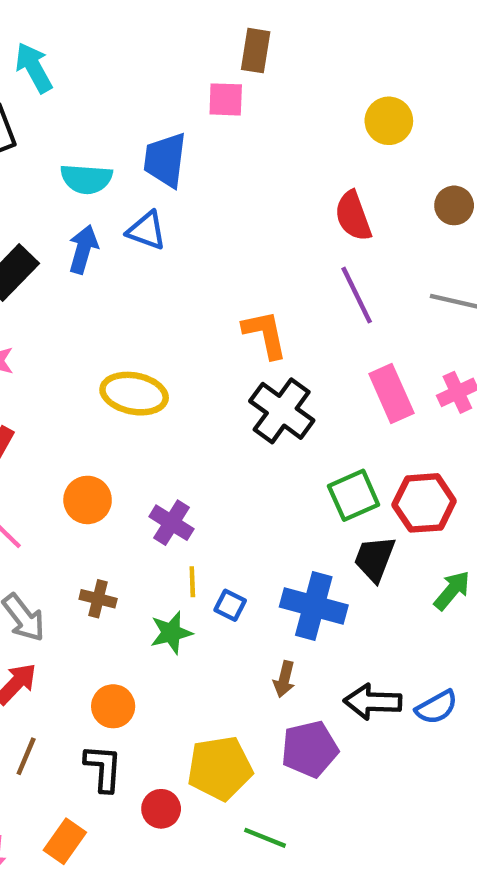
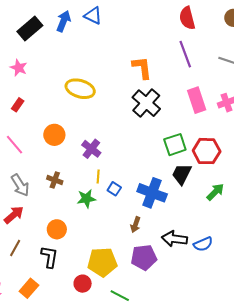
red circle: (161, 809) -> (83, 284), moved

